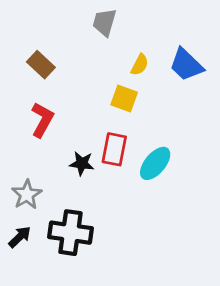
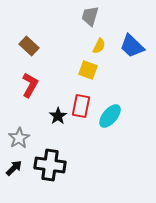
gray trapezoid: (104, 22) -> (90, 16), moved
black star: (82, 163) -> (58, 116), turned 30

